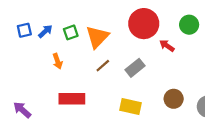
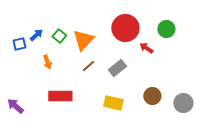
blue square: (24, 30) -> (19, 44), moved
green square: (71, 32) -> (59, 36), turned -32

